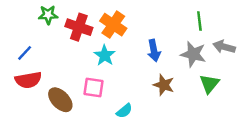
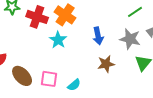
green line: (199, 21) -> (135, 12), turned 63
brown star: (164, 85) -> (106, 64), turned -30
pink square: (94, 87) -> (49, 79), moved

